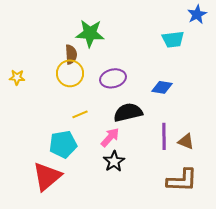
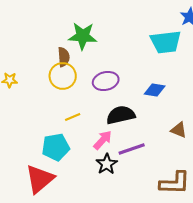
cyan trapezoid: (173, 39) -> (166, 42), size x1.4
purple line: (164, 136) -> (132, 149), moved, turned 72
brown triangle: (186, 141) -> (179, 130), moved

